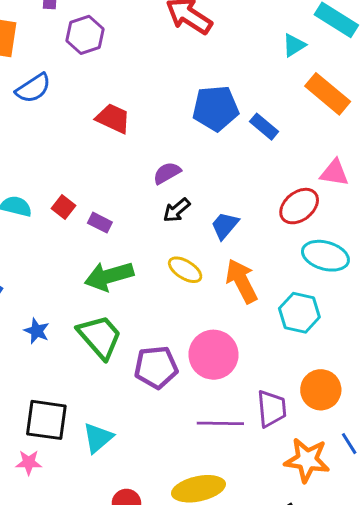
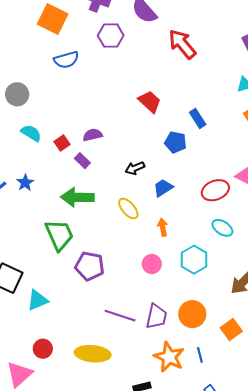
blue pentagon: (215, 108) -> (176, 142), moved, size x0.7
red trapezoid: (113, 118) -> (150, 102), moved
blue rectangle: (264, 127) -> (198, 118), moved
purple semicircle: (167, 173) -> (93, 135), moved
cyan ellipse: (325, 256) -> (222, 228), size x0.7
orange arrow: (242, 281) -> (163, 227), size x0.6
blue star: (37, 331) -> (25, 183), moved
pink circle: (214, 355) -> (152, 264), moved, size x0.6

